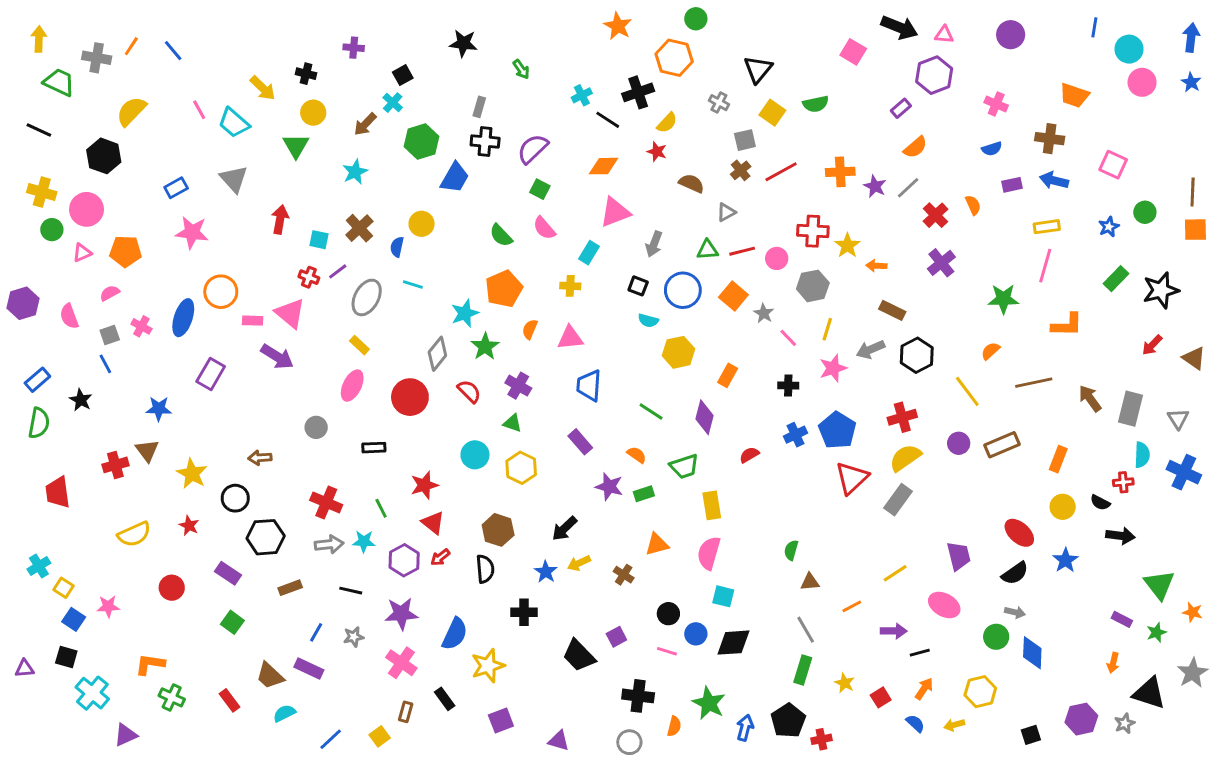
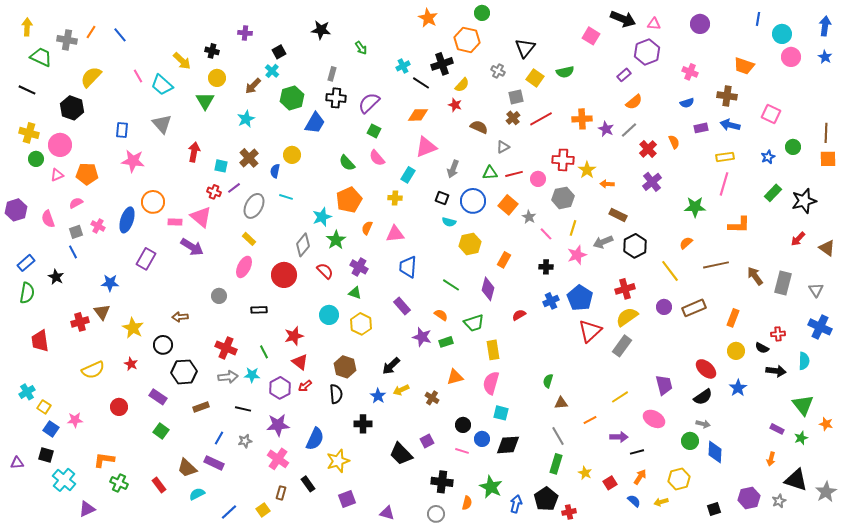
blue rectangle: (176, 188) -> (122, 130), turned -56
cyan semicircle: (1142, 455) -> (804, 361), moved
gray star: (1193, 673) -> (826, 492), moved

